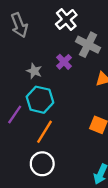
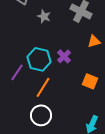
purple cross: (64, 62) -> (64, 56), moved
gray star: (34, 71) -> (44, 16), moved

